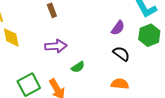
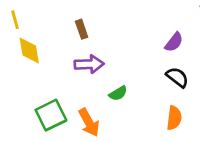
brown rectangle: (52, 10) -> (82, 29), moved
orange semicircle: (120, 84) -> (174, 118), turned 90

